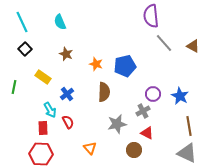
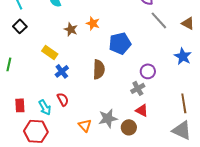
brown star: (66, 54) -> (71, 29), moved
orange star: (96, 64) -> (93, 23), moved
yellow rectangle: (43, 77) -> (50, 52), moved
blue star: (180, 96) -> (183, 56), moved
cyan arrow: (50, 110) -> (45, 107), moved
gray star: (117, 124) -> (108, 118), moved
red rectangle: (43, 128) -> (20, 105), moved

